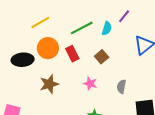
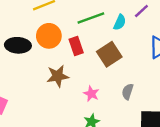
brown square: (102, 57) -> (109, 54), size x1.5
brown star: (49, 84) -> (58, 76), moved
pink star: (90, 84) -> (91, 94), moved

